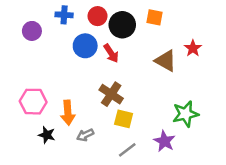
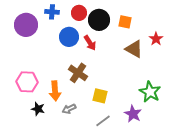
orange square: (154, 17) -> (125, 22), moved
purple circle: (32, 31) -> (26, 25), size x1.5
brown cross: (111, 94) -> (78, 73), moved
green star: (185, 114) -> (150, 92), turned -30

